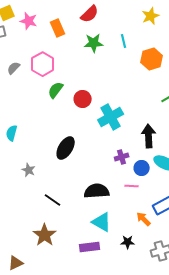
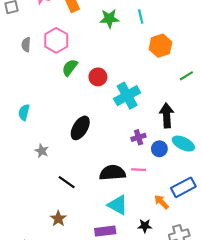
orange hexagon: (152, 59) -> (160, 46), moved
gray semicircle: (14, 68) -> (26, 45), turned -40
pink line: (132, 186) -> (139, 170), moved
brown star: (45, 235) -> (58, 219), size x0.7

